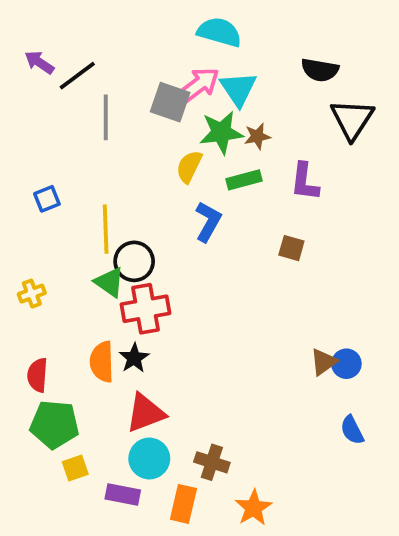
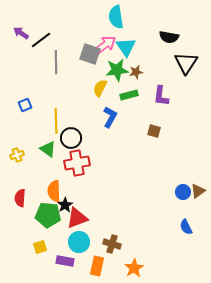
cyan semicircle: (219, 32) -> (116, 17), turned -115
green triangle: (109, 282) -> (48, 149), moved
black star: (134, 358) -> (65, 205), moved
brown triangle: (324, 362) -> (198, 191), moved
green pentagon: (55, 424) -> (48, 215), moved

